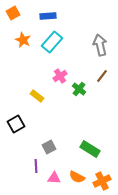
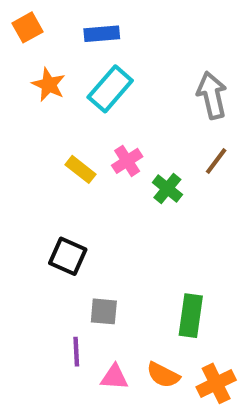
yellow rectangle: (37, 96) -> (80, 169), moved
black square: (16, 124) -> (68, 256), moved, turned -36
gray square: (49, 147) -> (104, 311), turned 32
green rectangle: (90, 149) -> (191, 316), turned 66

